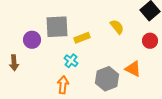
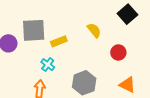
red circle: (150, 41) -> (118, 52), moved
orange triangle: (133, 69) -> (127, 85), moved

